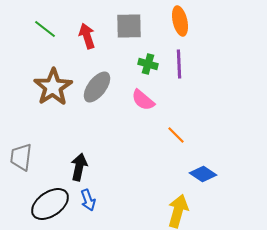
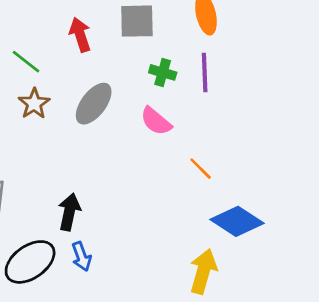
green line: (45, 29) -> (26, 62), moved
brown star: (53, 87) -> (34, 104), size x0.6
blue diamond: (203, 174) -> (237, 221), size x1.4

